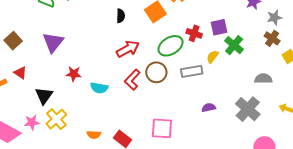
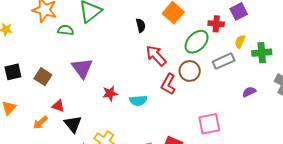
green cross: (234, 45) -> (262, 53), moved, turned -30
red arrow: (128, 49) -> (156, 56), turned -90
black triangle: (44, 96) -> (73, 124), moved

